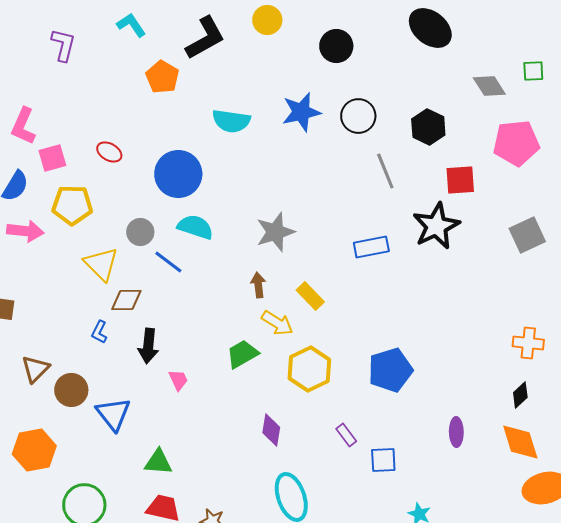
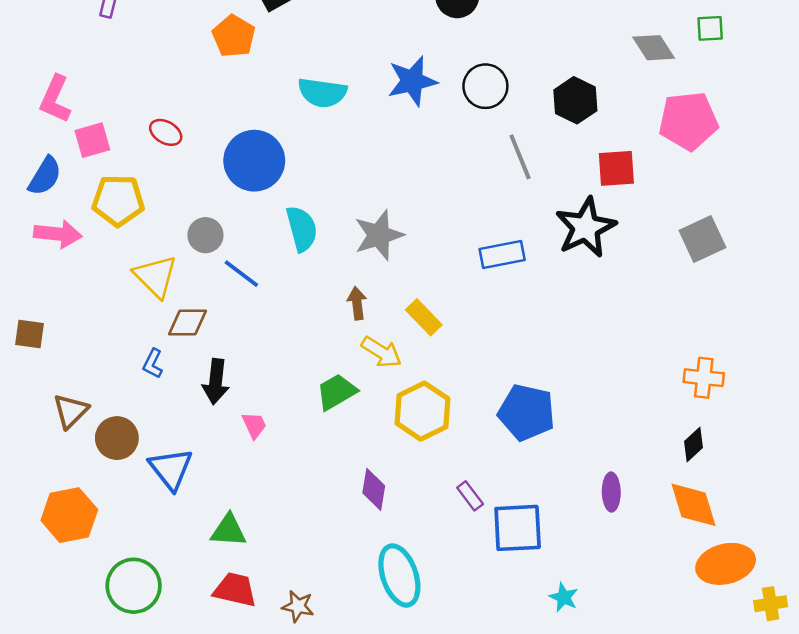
cyan semicircle: (195, 227) -> (302, 229), moved, turned 57
blue pentagon: (390, 370) -> (527, 412), turned 30
blue square: (383, 460) -> (518, 528), size x1.5

